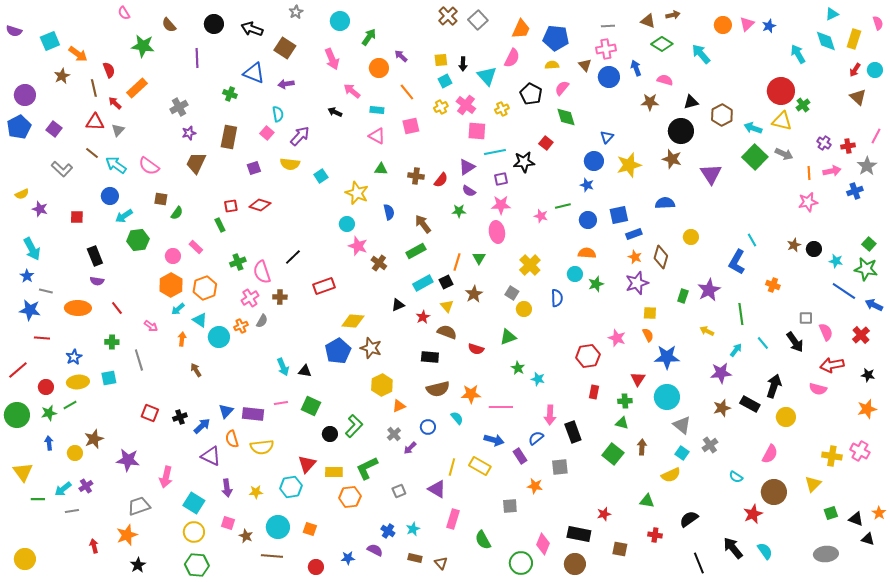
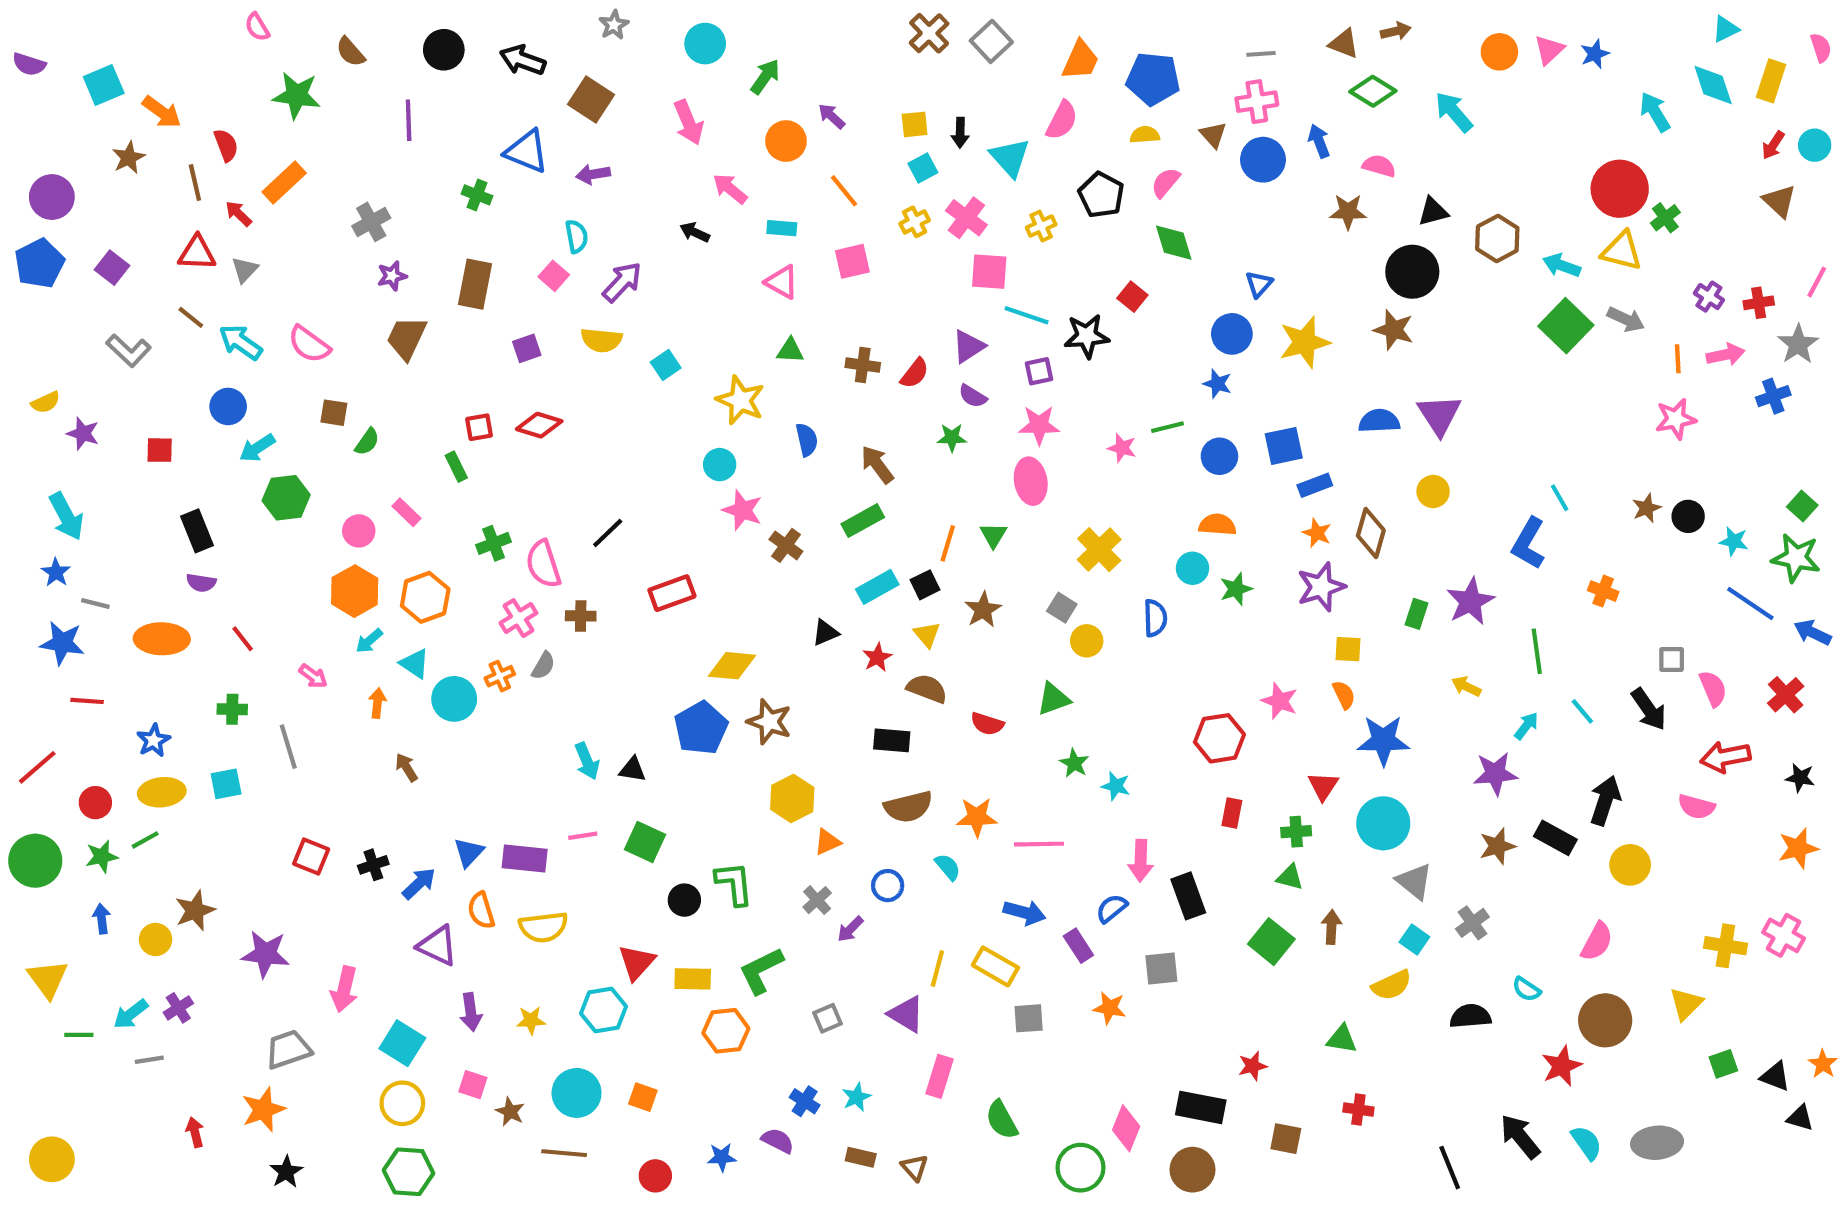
cyan line: (495, 152) -> (1027, 315), turned 30
purple triangle: (711, 174) -> (1439, 415), moved
green L-shape: (354, 426) -> (734, 883), turned -50
gray square: (510, 506) -> (1029, 1018), moved
black semicircle: (689, 519) -> (1470, 1016), moved, turned 30
gray ellipse: (826, 554) -> (1657, 1143), moved

